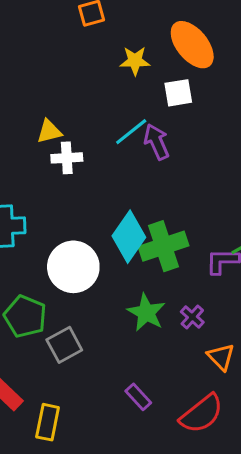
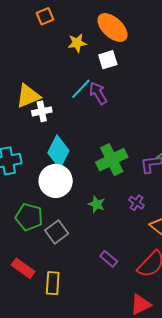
yellow triangle: (49, 131) -> (28, 96), size x1.5
cyan diamond: (129, 237) -> (58, 152), moved
green star: (146, 313) -> (97, 204), moved, size x0.7

